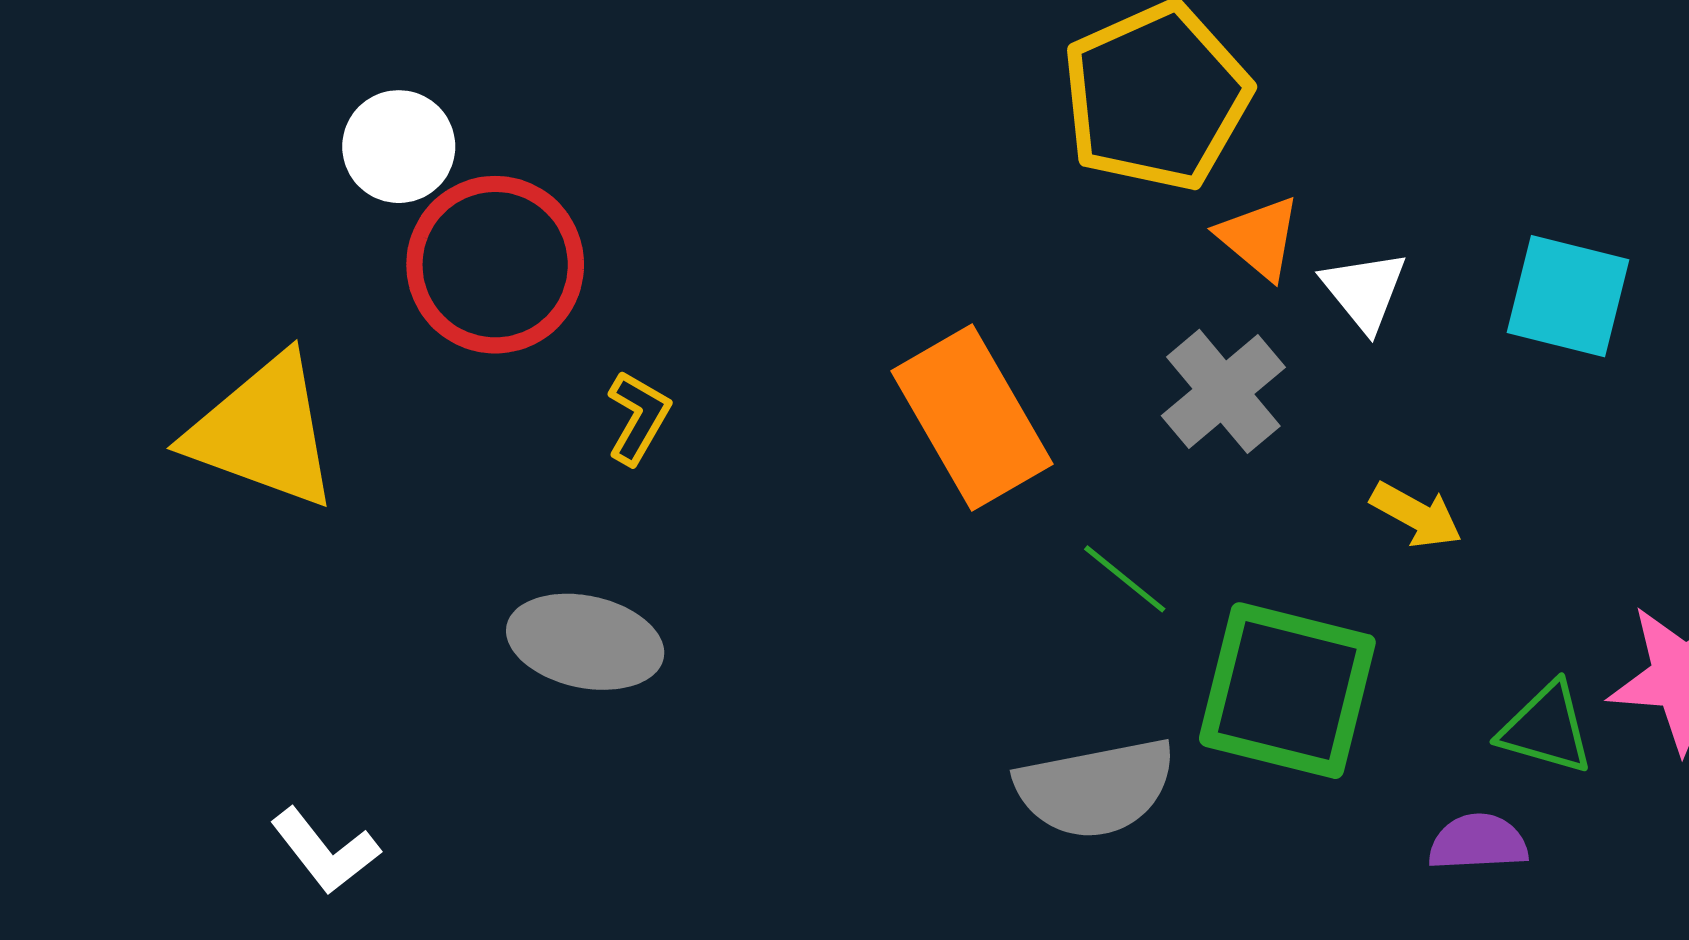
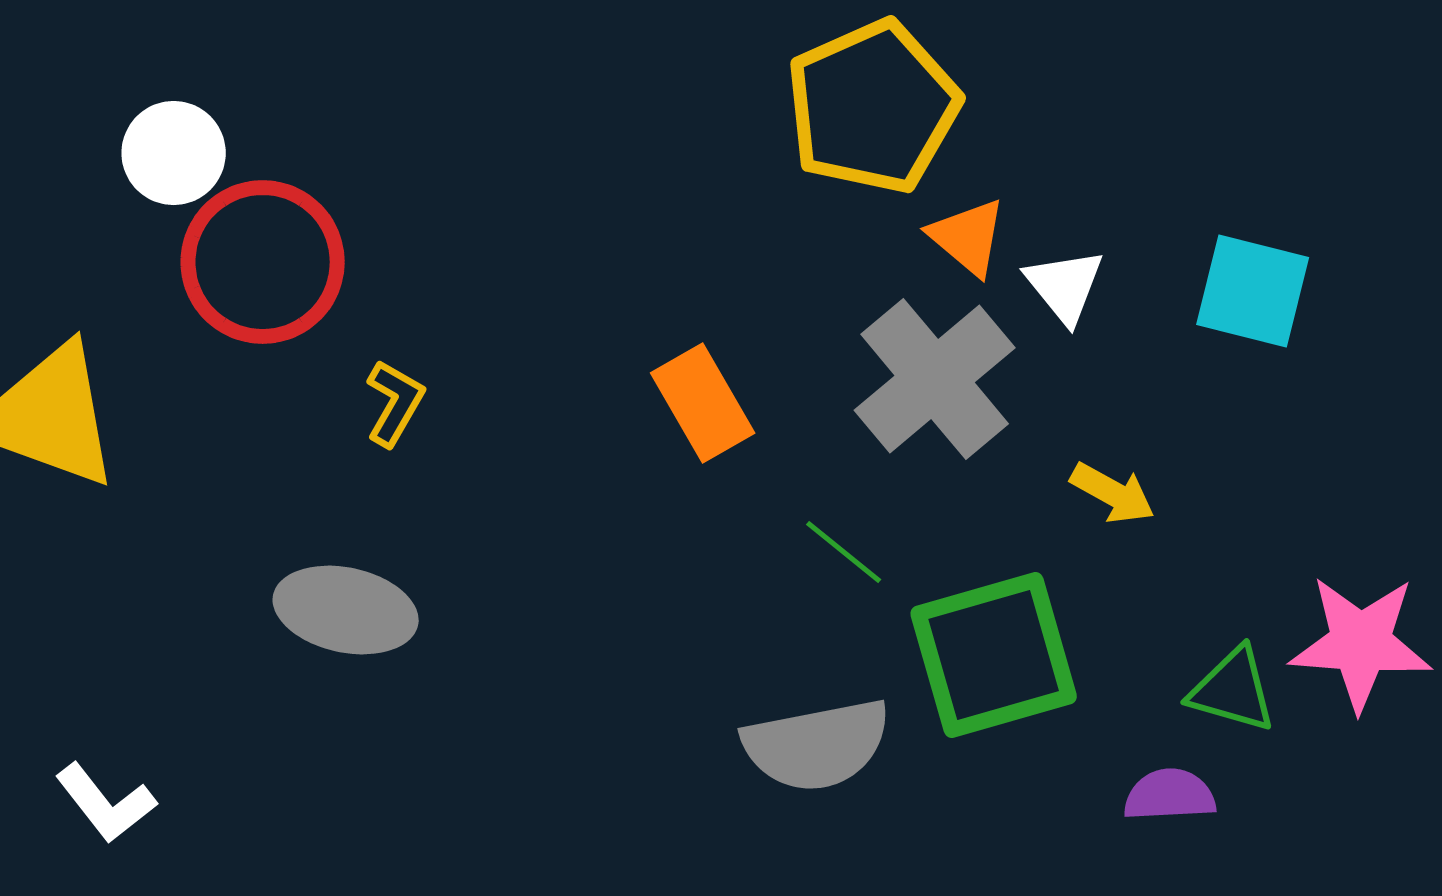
gray cross: (1223, 391) -> (935, 379), size x1.4
orange rectangle: (972, 417) -> (703, 403), size x0.7
green square: (1287, 691) -> (994, 655), turned -30

